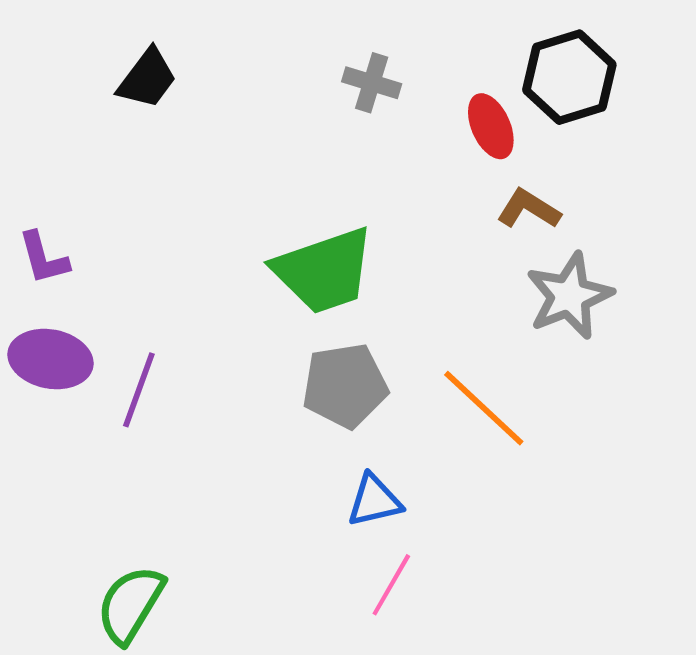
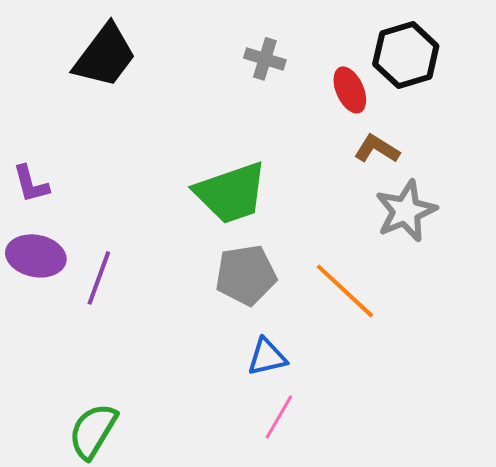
black trapezoid: (147, 79) -> (105, 56), size x1.5

